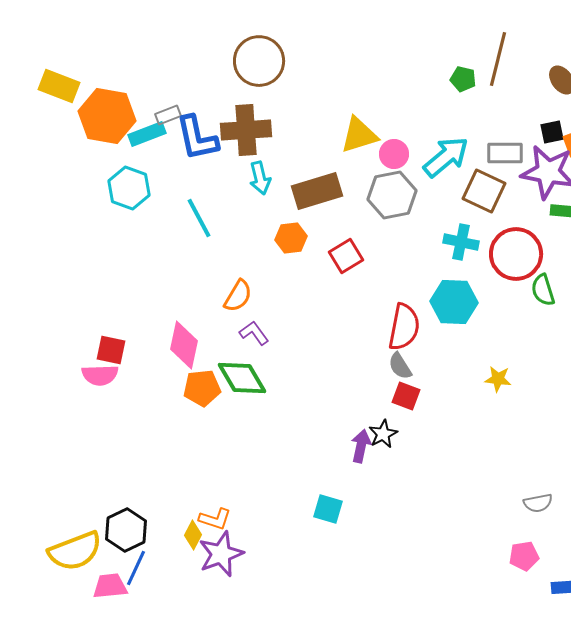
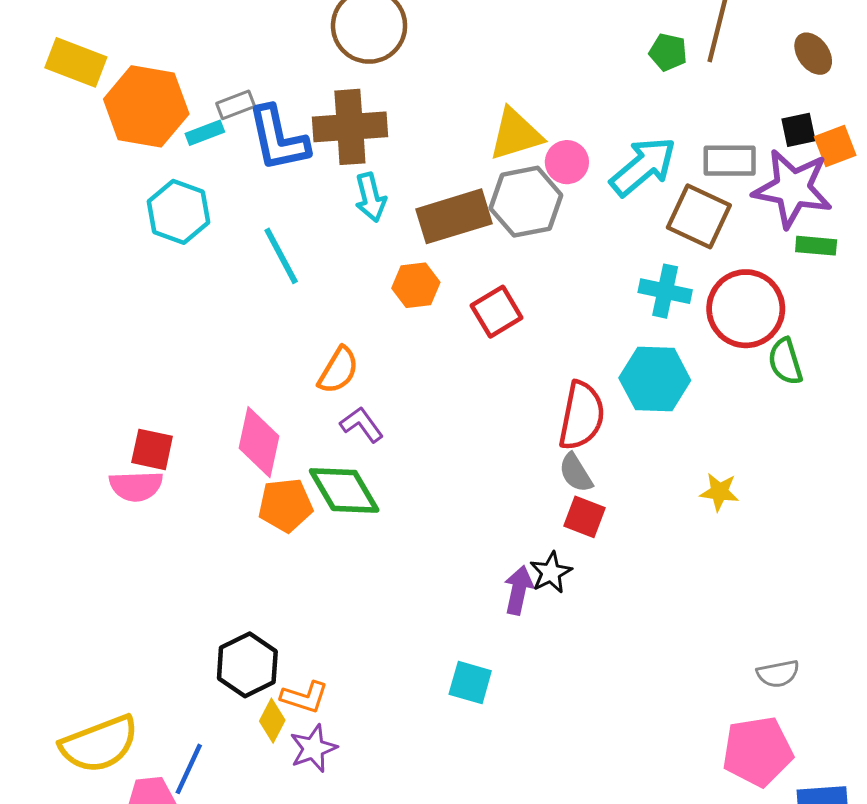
cyan rectangle: (147, 134) -> (205, 133), size x0.7
gray hexagon: (392, 195) -> (526, 202), moved
black hexagon: (126, 530) -> (247, 665), moved
purple star: (221, 554) -> (313, 748), size x0.7
pink pentagon: (524, 556) -> (757, 751), size x1.6

